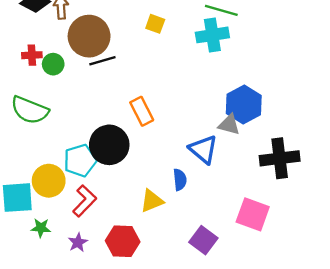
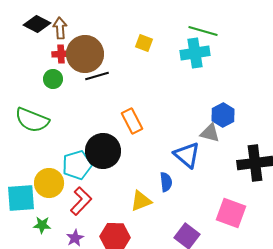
red cross: (32, 55) -> (61, 54), moved
blue hexagon: (244, 104) -> (223, 115), size x0.7

